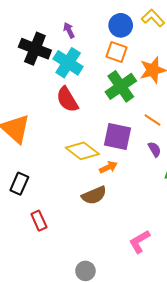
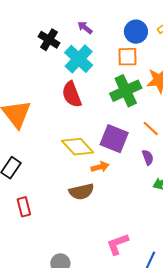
purple arrow: (69, 30) -> (85, 28), turned -35
black cross: (35, 49) -> (49, 40), size x0.7
orange square: (117, 52) -> (127, 57), turned -30

